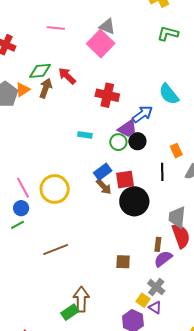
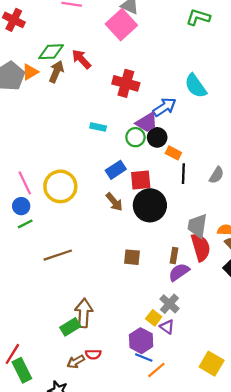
orange rectangle: (176, 151) -> (173, 153), moved, turned -40
brown arrow: (104, 187) -> (114, 202), moved
green line: (18, 225) -> (25, 224), moved
brown square: (123, 262) -> (132, 257), moved

